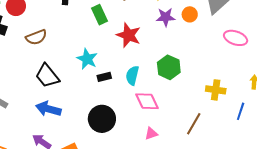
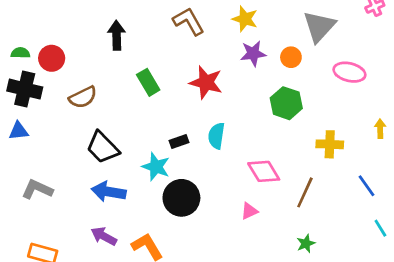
orange circle: (190, 14) -> (291, 57), moved
green rectangle: (100, 15) -> (148, 82), moved
cyan star: (87, 59) -> (156, 167), moved
green hexagon: (169, 67) -> (286, 103), moved
pink diamond: (147, 101) -> (264, 171), moved
blue line: (241, 111) -> (367, 186), moved, turned -48

